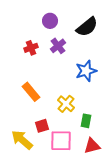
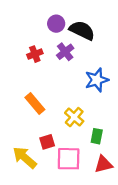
black semicircle: (87, 27) -> (82, 30), moved, turned -115

